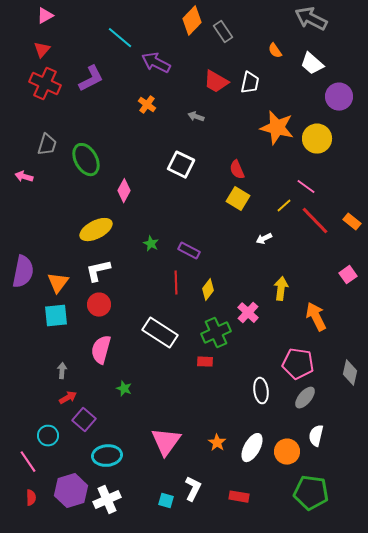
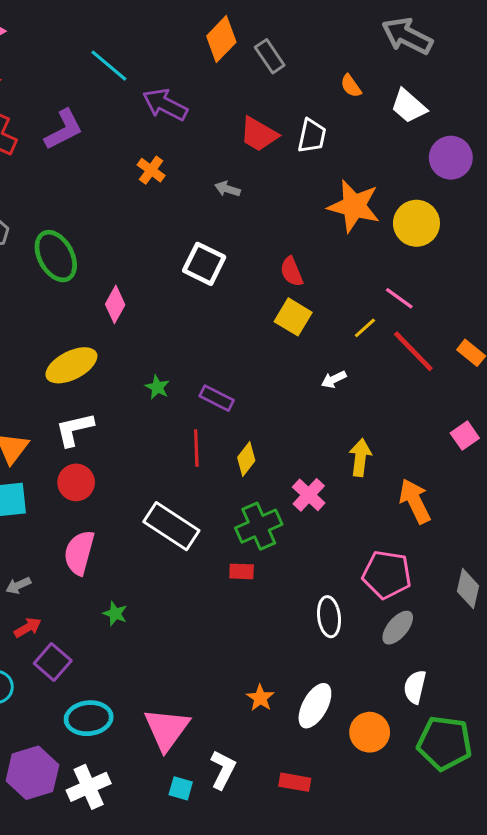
gray arrow: (62, 371) -> (18, 585), turned -119
pink triangle: (166, 442) -> (167, 729), moved
orange circle: (287, 452) -> (370, 732), moved
green pentagon: (311, 493) -> (445, 743), moved

